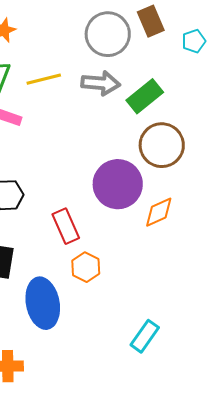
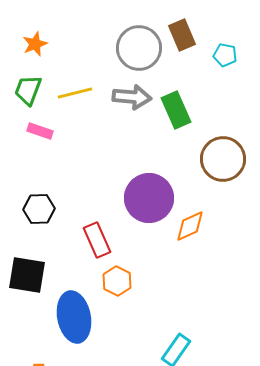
cyan pentagon: (194, 41) -> (225, 55), turned 30
green rectangle: (145, 96) -> (176, 110), turned -75
brown circle: (162, 145) -> (223, 159), moved

